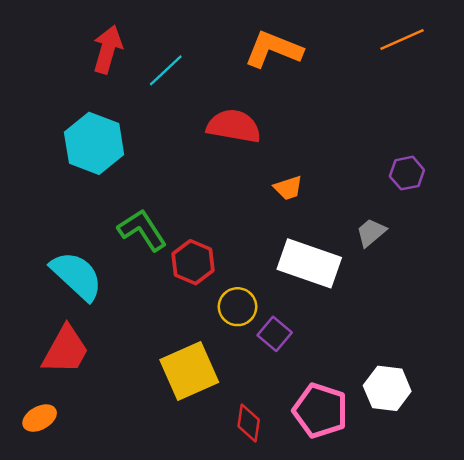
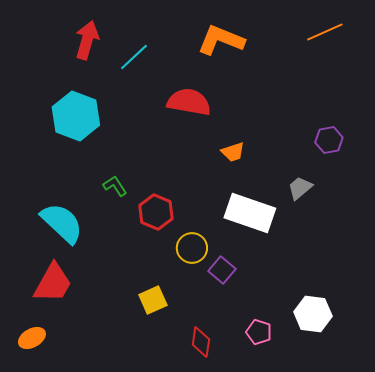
green L-shape: (142, 230) -> (115, 186), size x0.6
yellow square: (189, 371) -> (153, 300), size x0.6
pink pentagon: (320, 411) -> (259, 332), size x0.6

